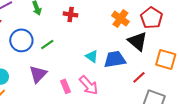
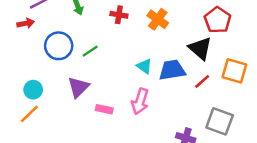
orange cross: (120, 19) -> (158, 19), moved
red line: (139, 77) -> (202, 81), moved
pink arrow: (89, 85) -> (140, 101), turned 60
pink rectangle: (66, 86) -> (104, 109), moved, turned -56

